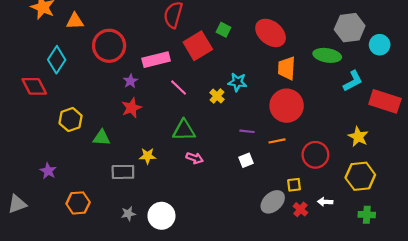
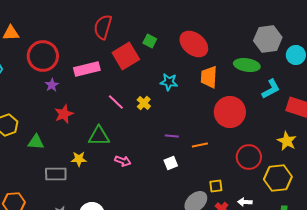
purple star: (130, 81) -> (52, 85), moved
cyan star: (237, 82) -> (169, 82), moved
pink line: (179, 87) -> (116, 102), moved
red circle: (287, 106) -> (230, 112), moved
green triangle: (184, 130) -> (99, 136), moved
yellow star: (358, 137) -> (287, 141), moved
red circle: (315, 155) -> (249, 157), moved

